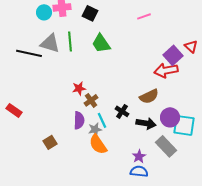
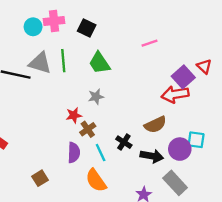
pink line: (144, 16) -> (149, 43), moved
cyan square: (184, 125) -> (196, 140), moved, size x0.7
gray star: (95, 129) -> (96, 97), moved

